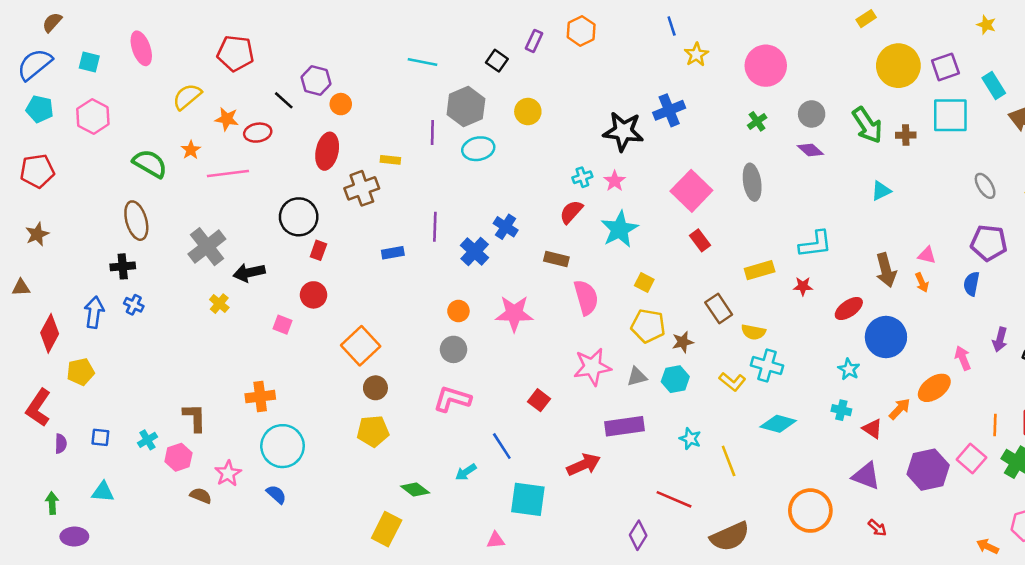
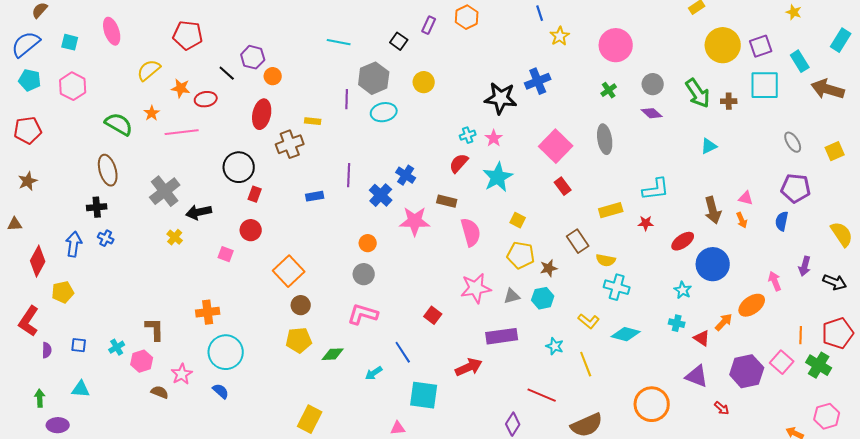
pink star: (514, 313) -> (415, 221), moved
yellow L-shape: (732, 382) -> (589, 321), moved
green diamond: (415, 489) -> (333, 354), moved, turned -40
red arrow: (877, 528) -> (722, 408), moved

